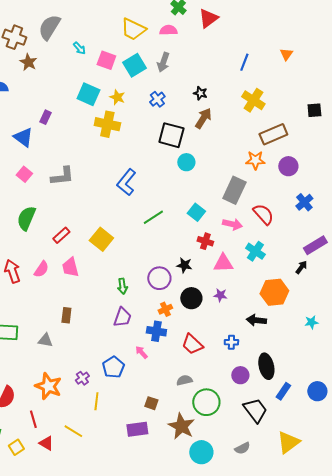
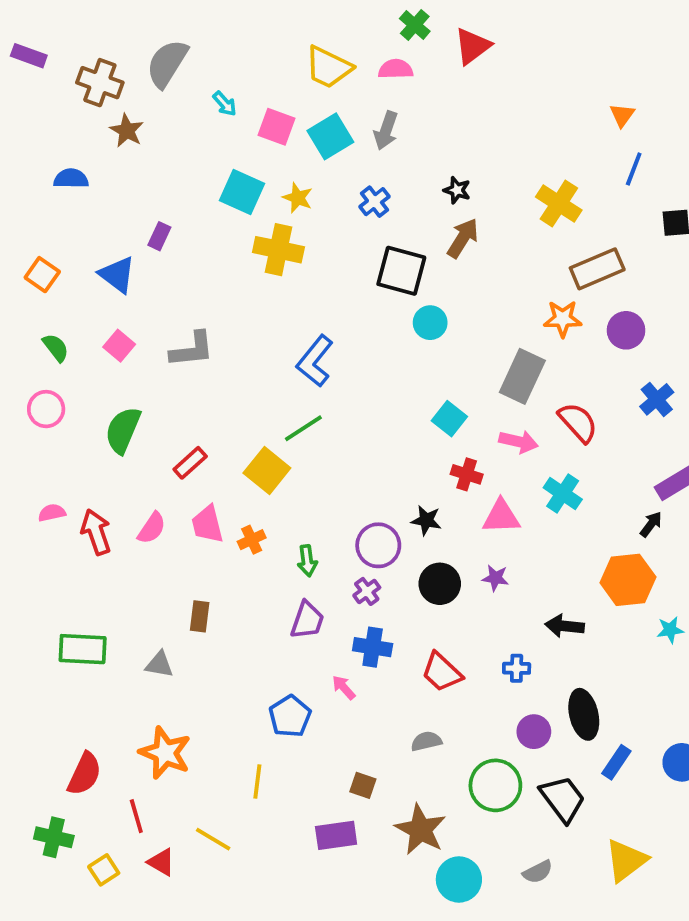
blue line: (244, 62) -> (634, 169), moved
green line: (153, 217) -> (303, 428), moved
orange hexagon: (274, 292) -> (628, 580), moved
orange cross: (165, 309) -> (252, 540), moved
purple cross: (82, 378) -> (367, 591), moved
green circle: (206, 402) -> (495, 785), moved

